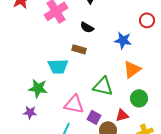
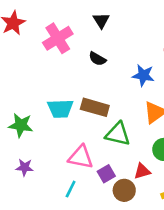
brown rectangle: (79, 49) -> (95, 107), moved, size x1.5
green star: (38, 88) -> (21, 125), moved
purple square: (94, 117) -> (106, 174), turned 32

